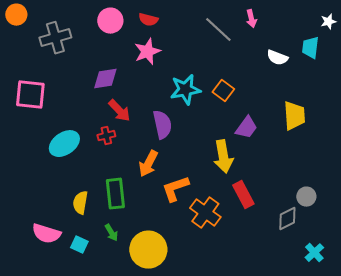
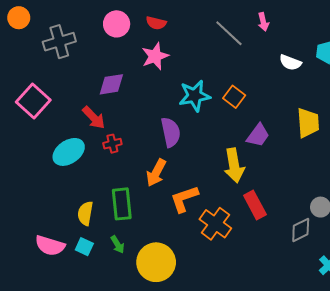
pink square: (30, 95) -> (33, 101), turned 36
red arrow: (119, 111) -> (94, 118), moved
cyan square: (79, 245) -> (84, 247), moved

